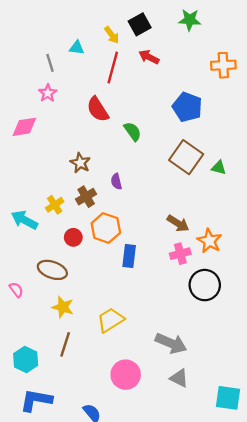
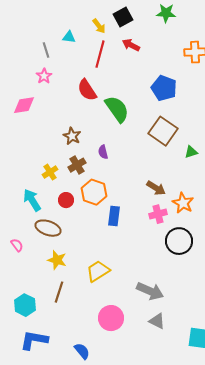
green semicircle: (133, 131) -> (117, 109), size x1.6
green triangle: (219, 168) -> (191, 152), moved, turned -32
cyan arrow: (24, 220) -> (32, 200), moved, turned 30

